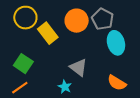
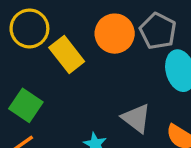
gray triangle: (78, 68) -> (136, 118), moved

